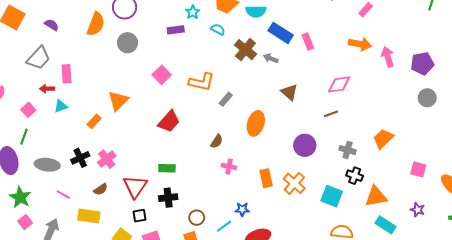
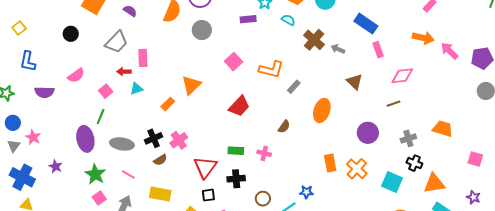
blue rectangle: (281, 33) -> (366, 24), moved
pink rectangle: (308, 41) -> (378, 50), moved
pink arrow: (388, 57) -> (449, 51), turned -30
orange trapezoid: (383, 139) -> (443, 129), turned 60
gray cross: (348, 150) -> (408, 138), turned -35
pink cross: (229, 166) -> (264, 153), moved
brown semicircle: (101, 189) -> (160, 160), moved
pink line: (63, 195) -> (128, 175), moved

